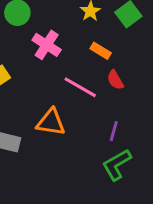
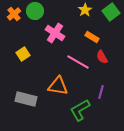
green L-shape: (117, 165) -> (80, 110), moved

